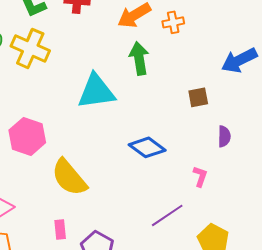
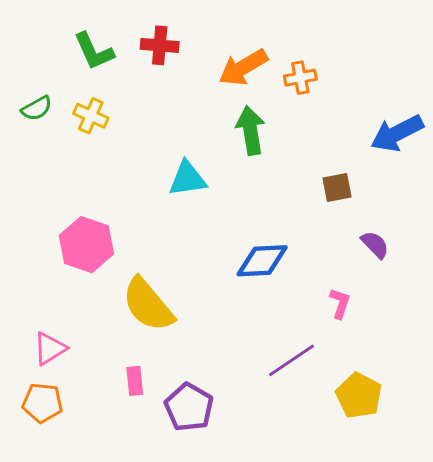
yellow cross: (30, 48) -> (91, 116), size x0.6
cyan triangle: (96, 91) -> (188, 179), size x0.7
purple semicircle: (224, 136) -> (375, 245), turned -45
blue diamond: (147, 147) -> (262, 261), turned -39

